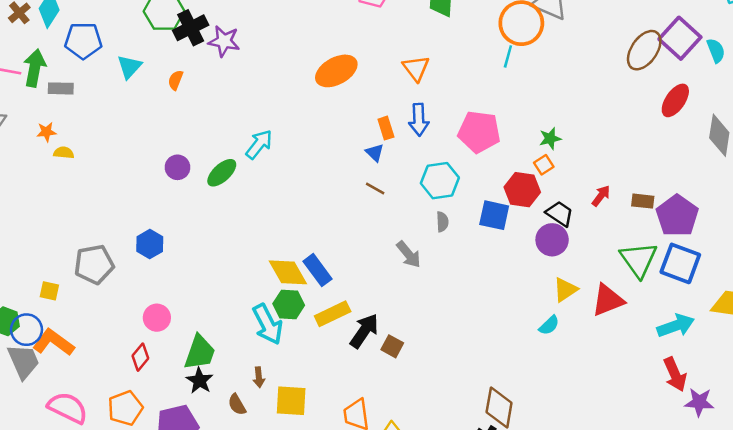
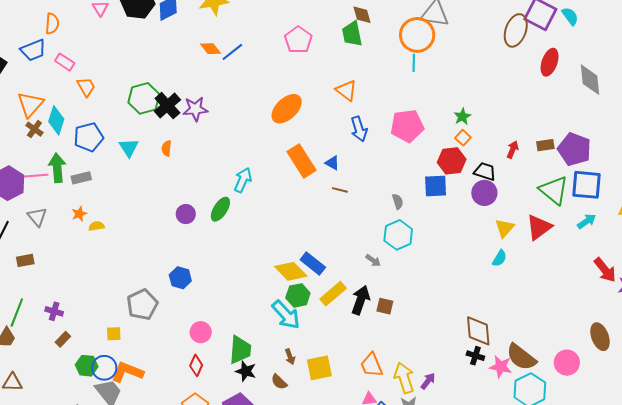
orange rectangle: (386, 128) -> (302, 161), moved, size x1.8
cyan hexagon: (440, 181) -> (398, 235), moved
gray arrow: (409, 254) -> (373, 260), moved, size x0.7
cyan arrow: (676, 326) -> (587, 221), moved, size x0.7

